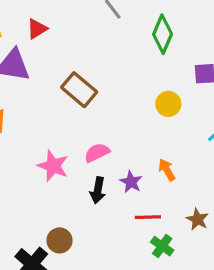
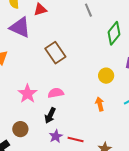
orange arrow: (167, 170) -> (100, 104), moved
purple star: (131, 182) -> (56, 136), moved
brown circle: (60, 240) -> (20, 129), moved

